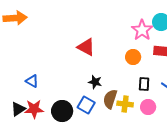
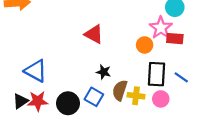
pink star: (142, 30) -> (161, 28), moved
blue triangle: (32, 81) -> (36, 71), size x1.6
black rectangle: (144, 84) -> (156, 74), size x1.6

